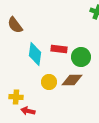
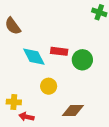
cyan diamond: (35, 54) -> (34, 57), turned -35
brown diamond: (72, 80) -> (73, 110), moved

